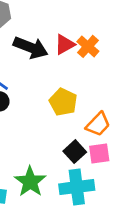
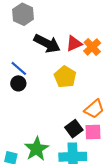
yellow pentagon: (63, 102) -> (65, 77), moved

